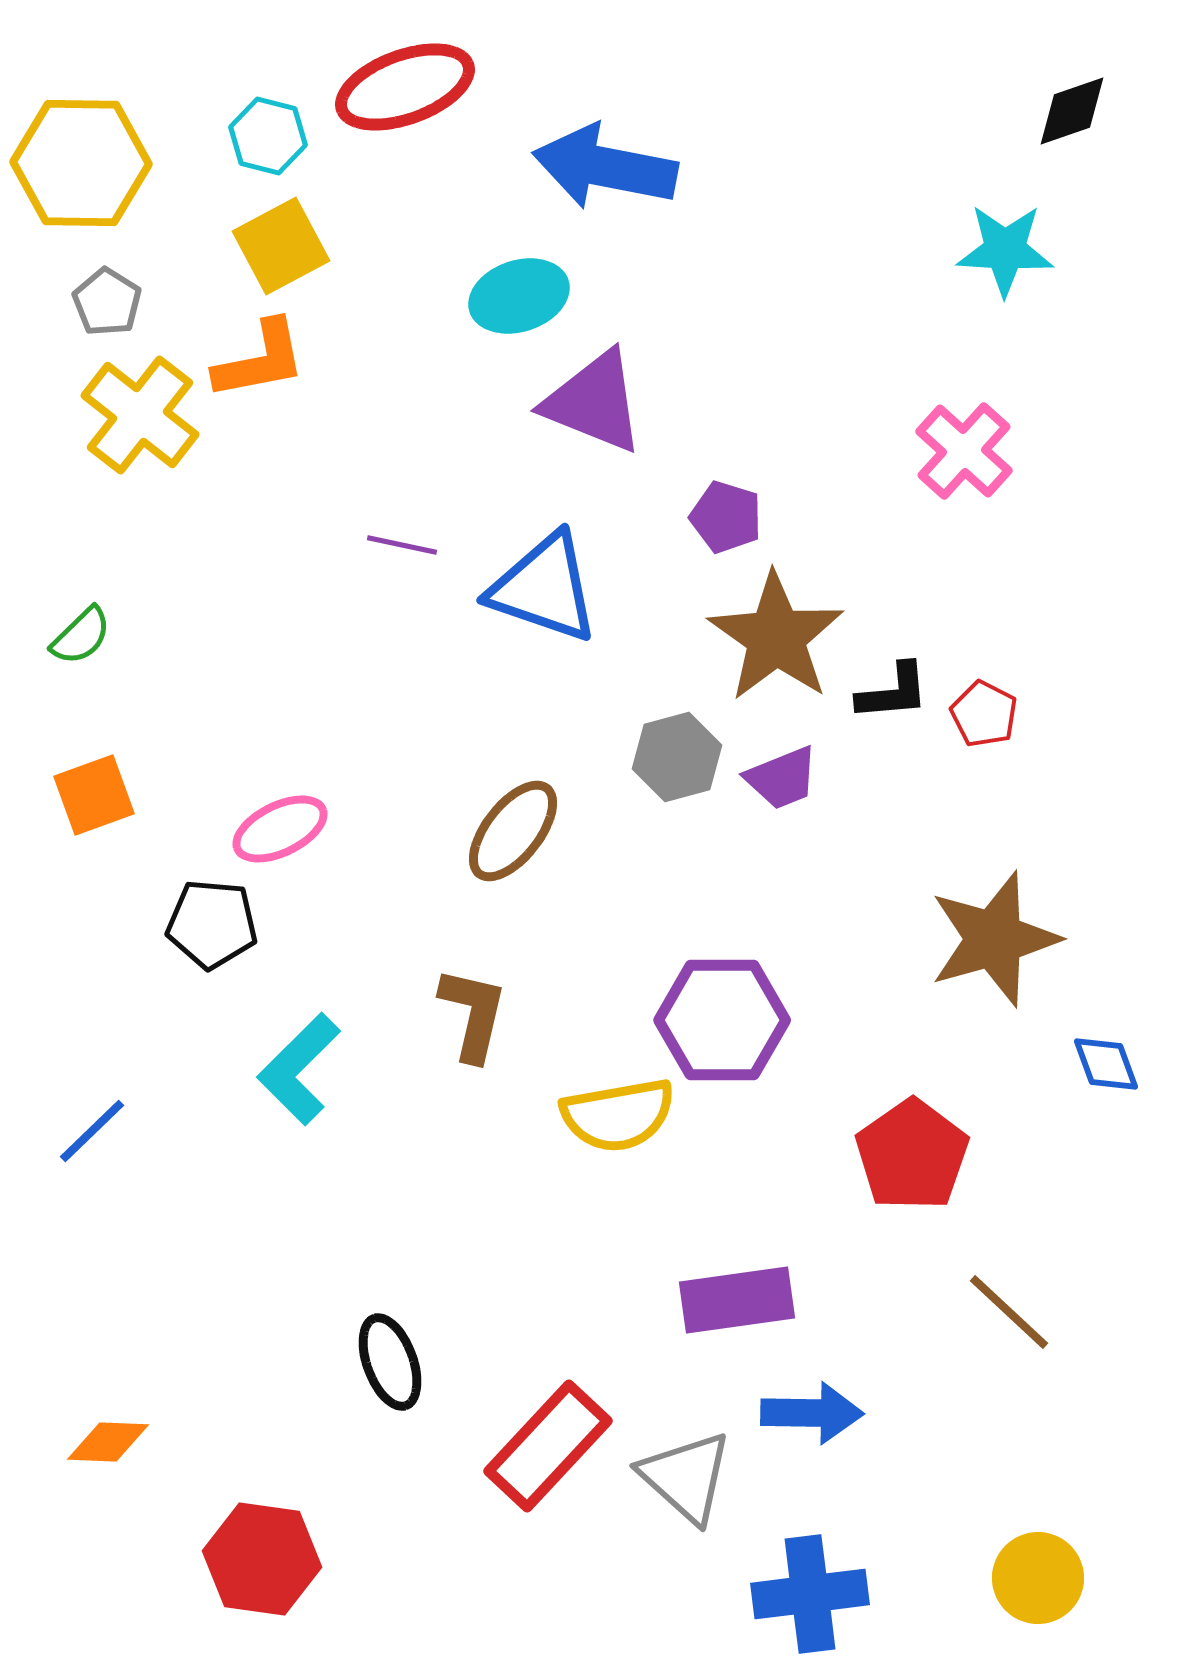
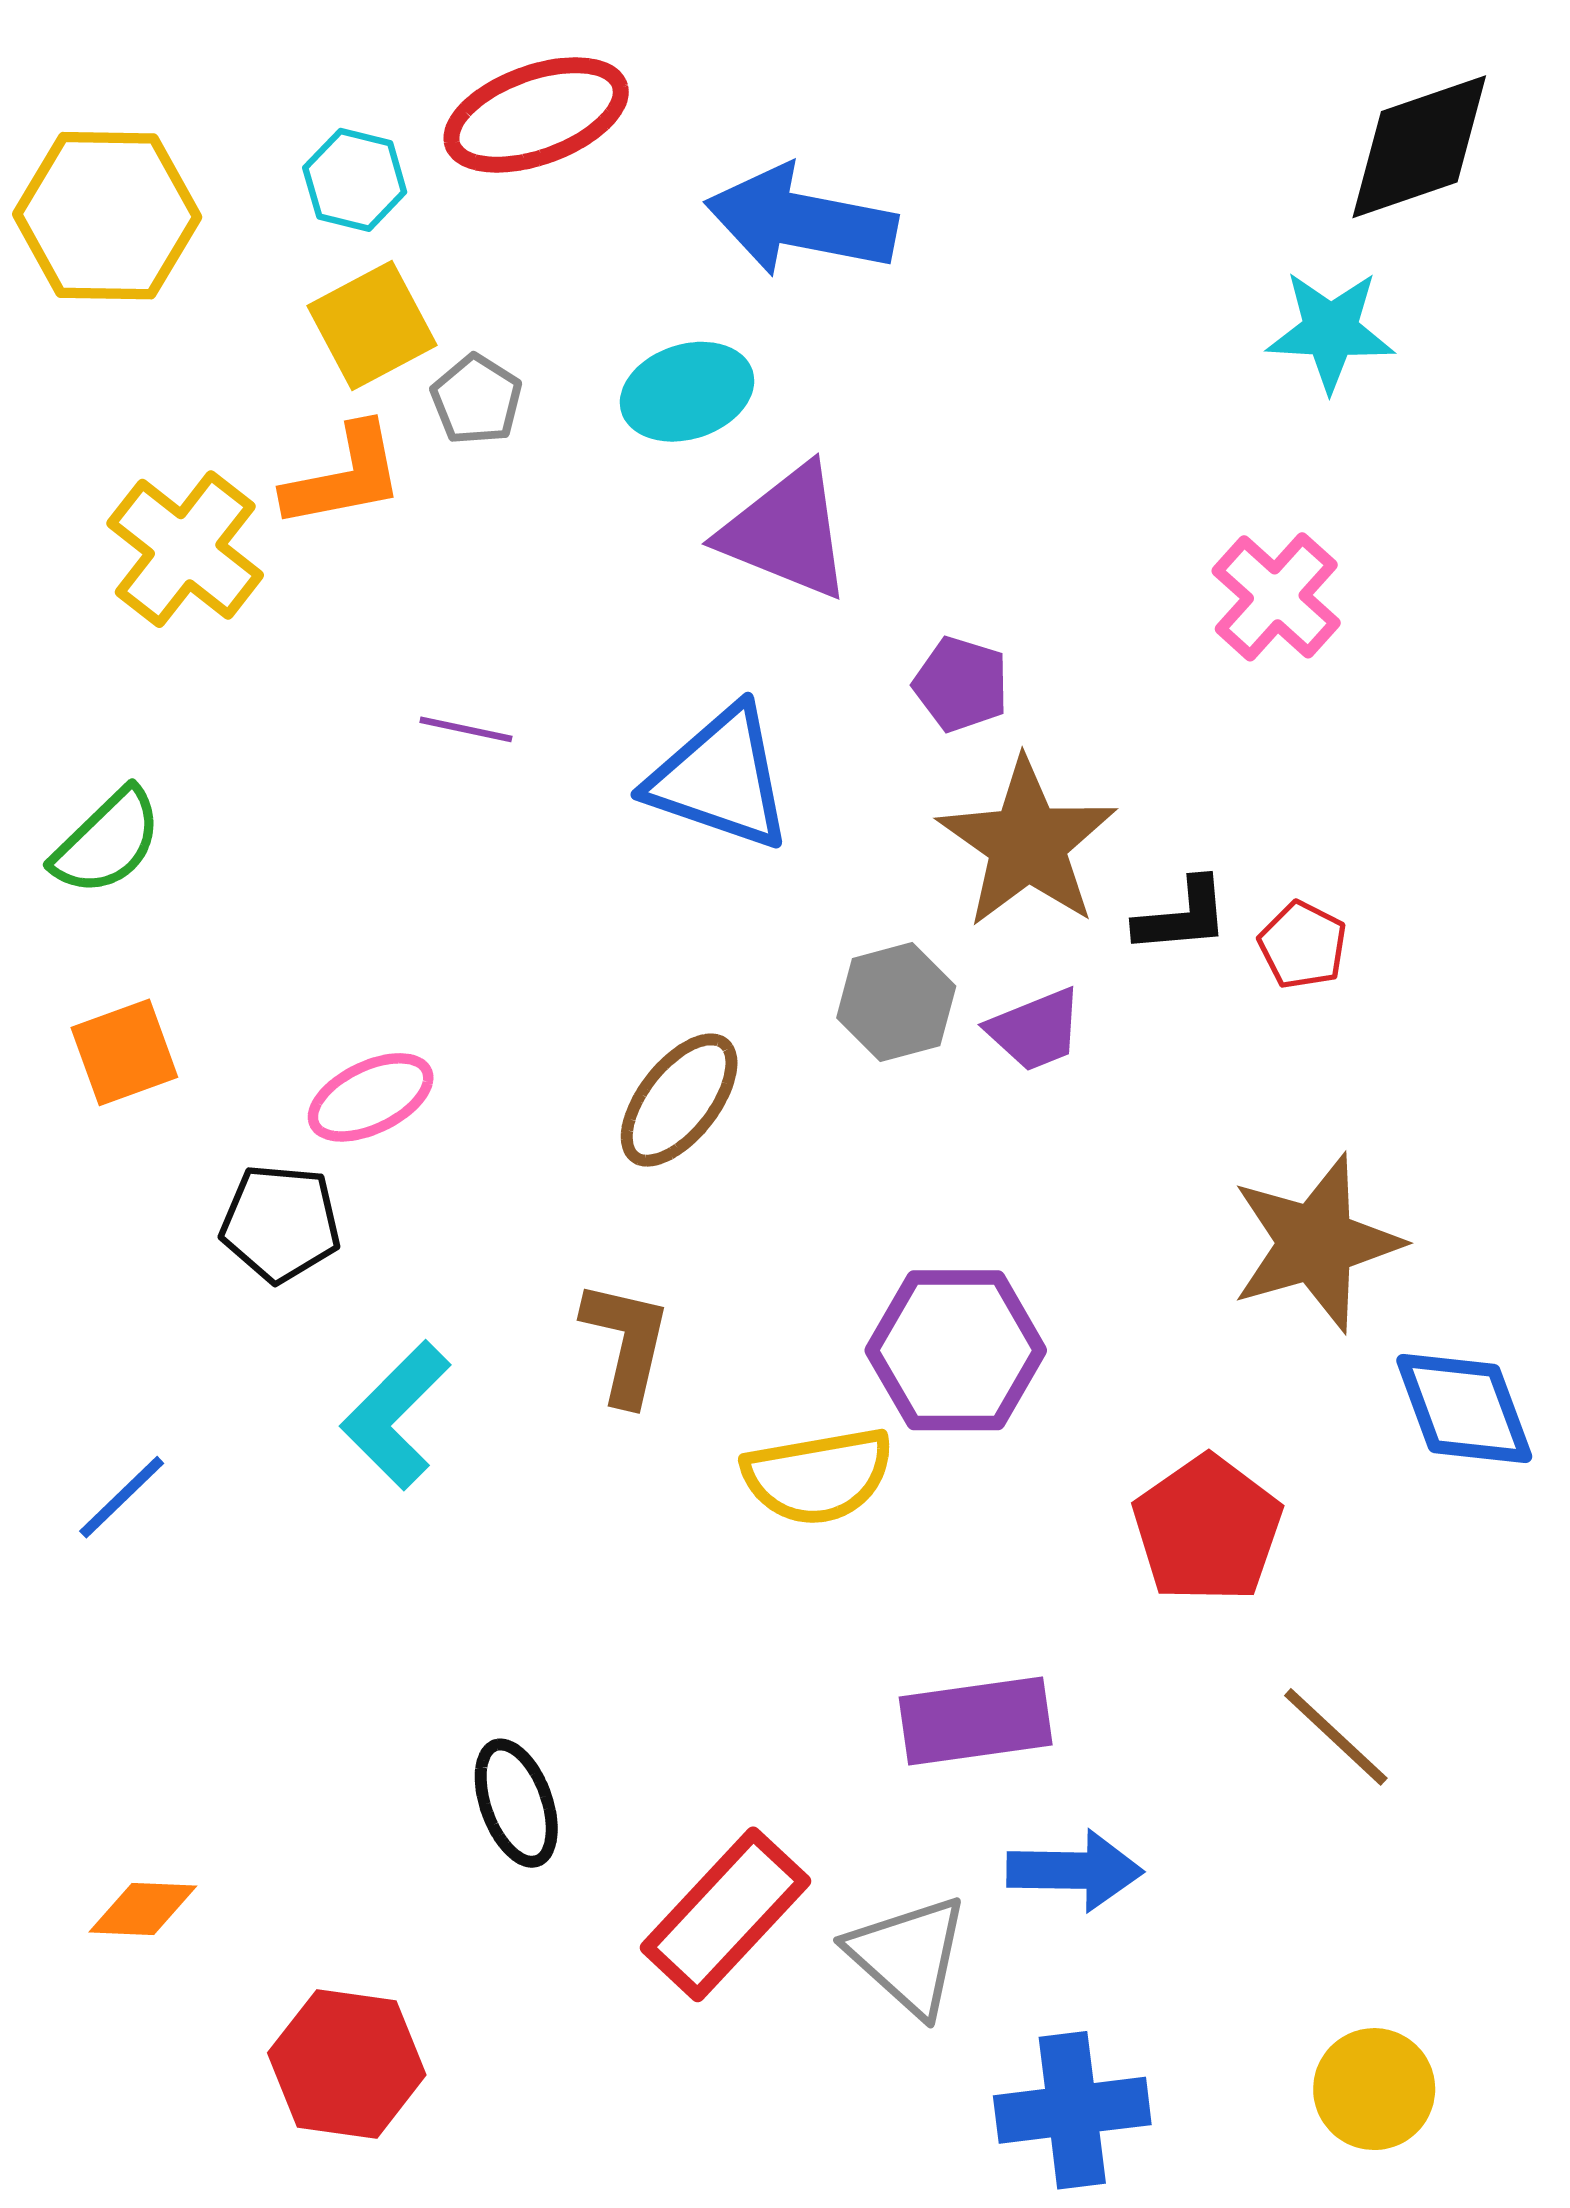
black diamond: (1072, 111) -> (1419, 147), size x1.6
gray pentagon: (107, 302) -> (477, 400), moved
purple line: (402, 545) -> (466, 729), moved
green semicircle: (81, 636) -> (107, 842), size x1.4
blue diamond: (1106, 1064) -> (1464, 1409), size x1.6

